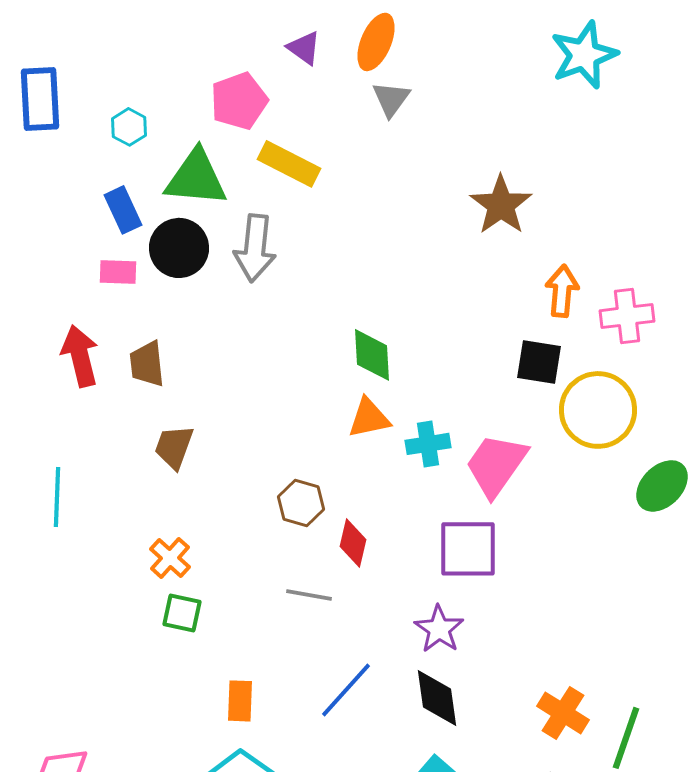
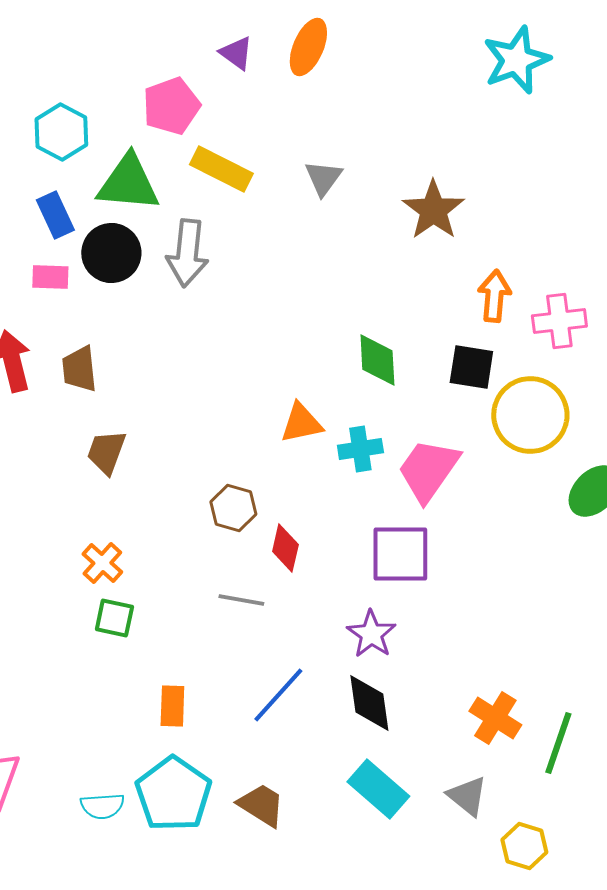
gray triangle: (391, 99) -> (323, 178), moved
cyan hexagon: (129, 127) -> (61, 132), size x1.5
green diamond: (372, 355) -> (377, 360), moved

